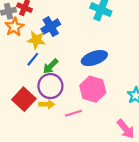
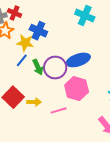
blue cross: (51, 27) -> (38, 31), turned -36
green arrow: (51, 66) -> (38, 67), turned -70
purple circle: (50, 86) -> (55, 68), moved

